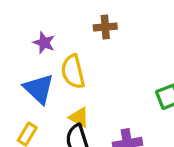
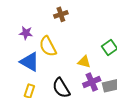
yellow triangle: (79, 117) -> (84, 62), moved

